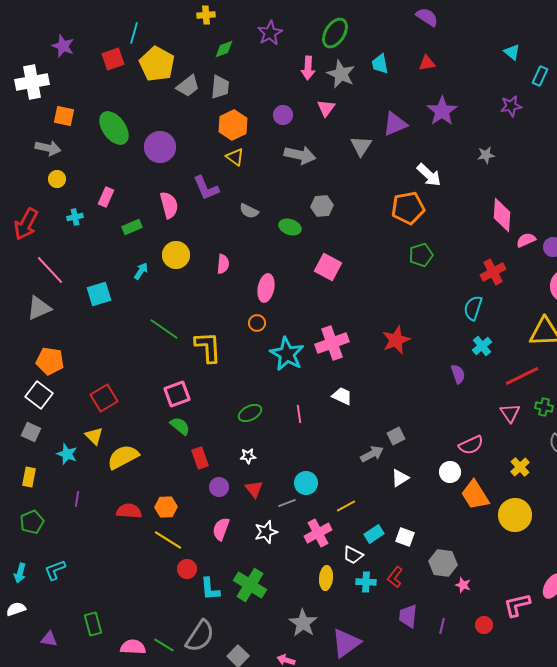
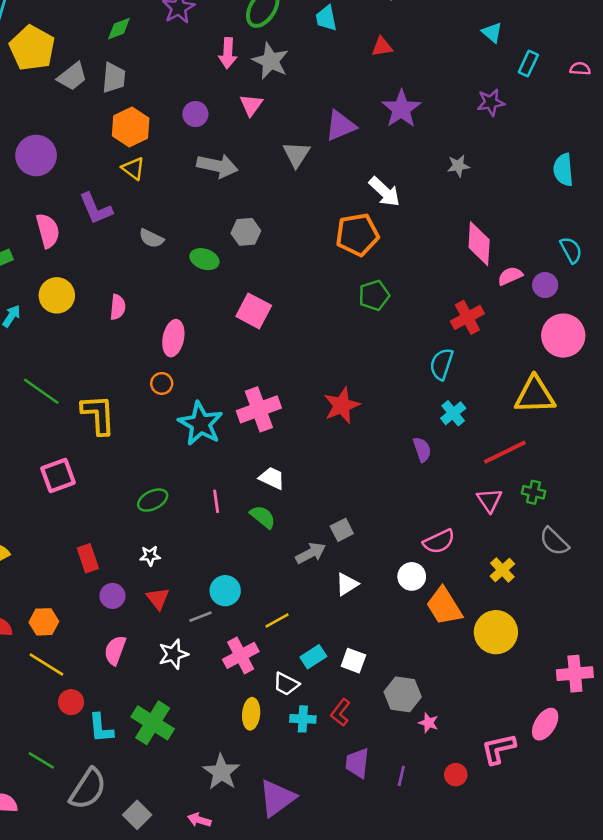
cyan trapezoid: (380, 64) -> (326, 18), moved
green semicircle: (180, 426) -> (263, 517), moved
green line: (164, 645) -> (41, 760), moved

